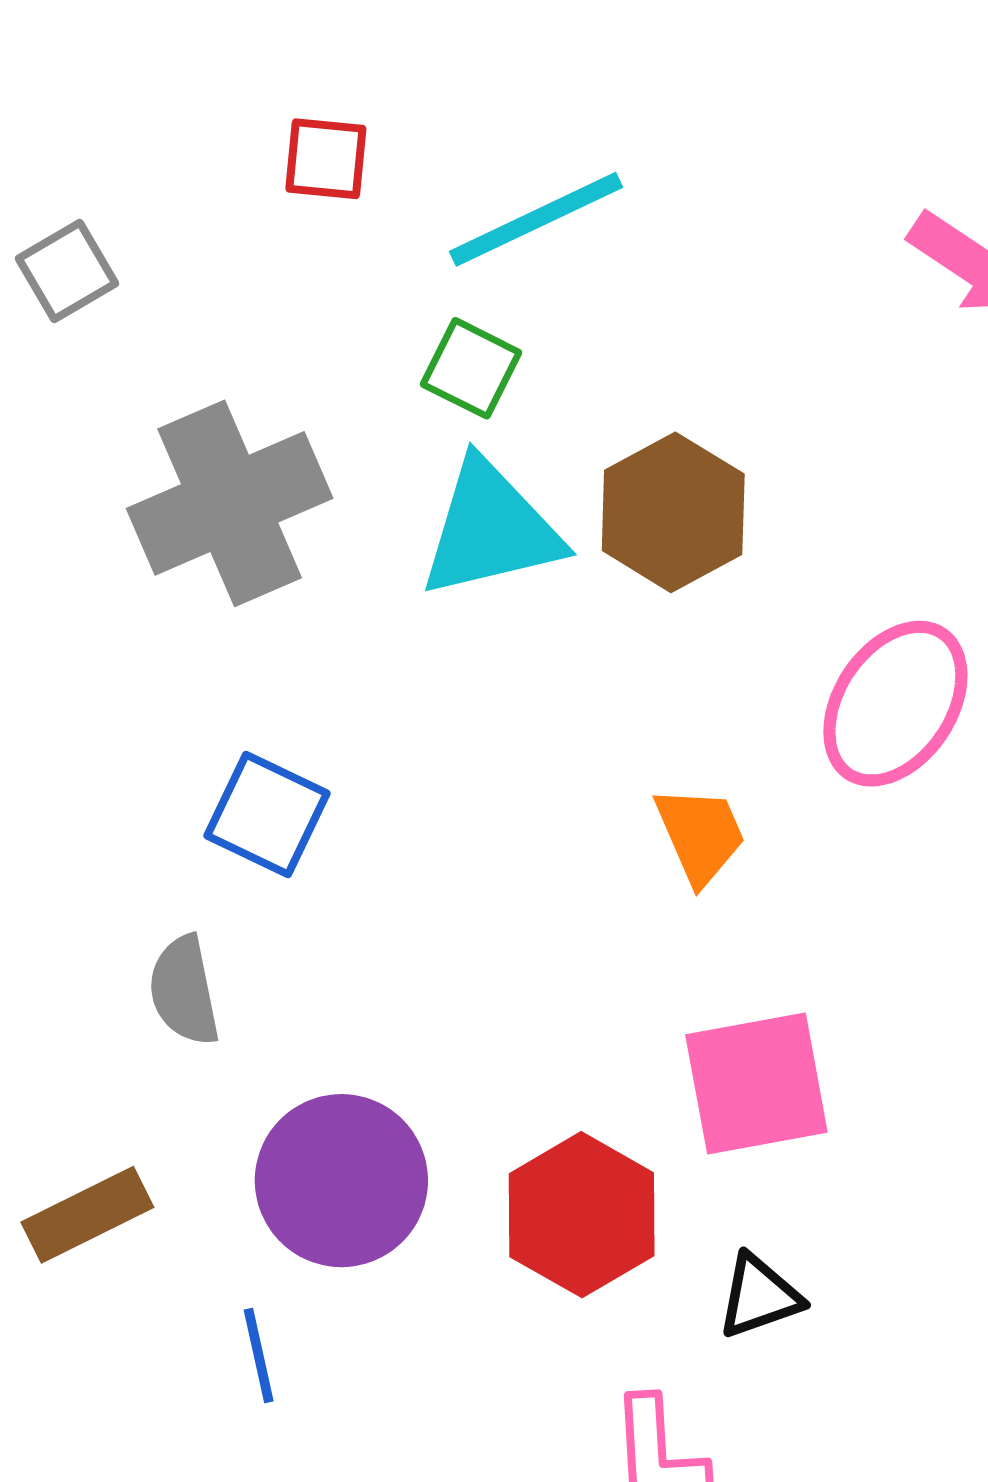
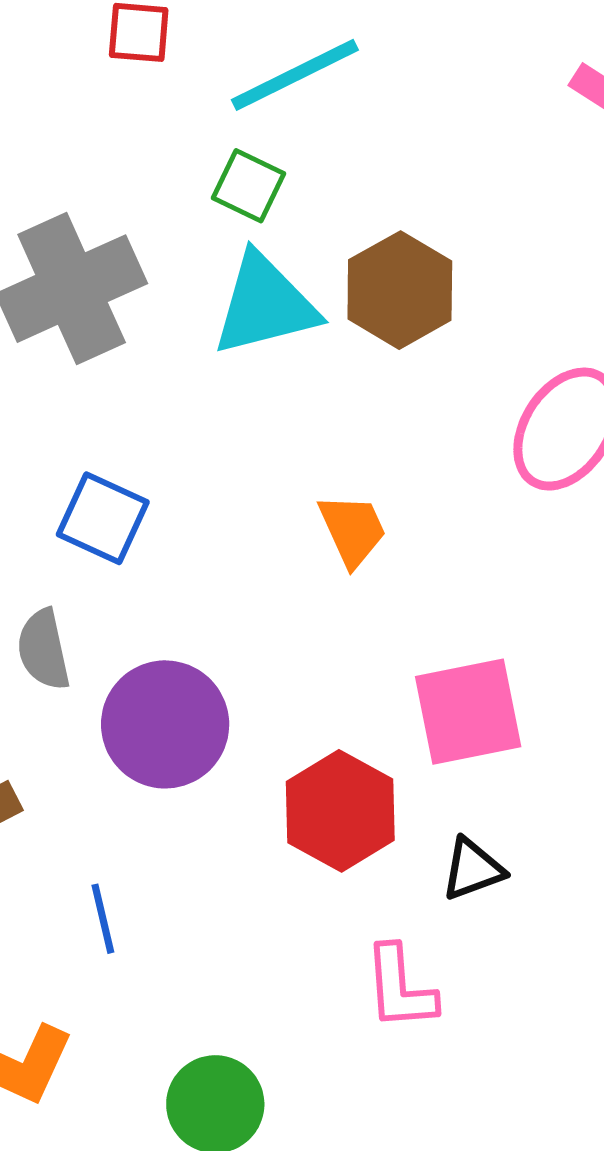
orange trapezoid: (700, 835) -> (352, 530), moved
purple circle: (341, 1181) -> (165, 724), moved

